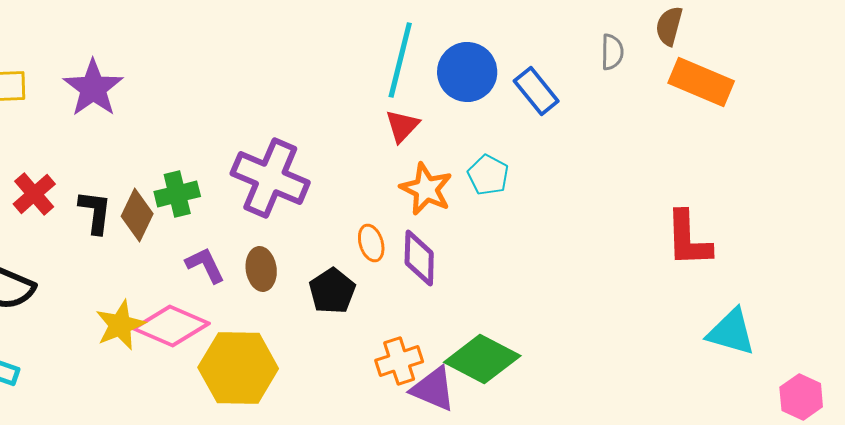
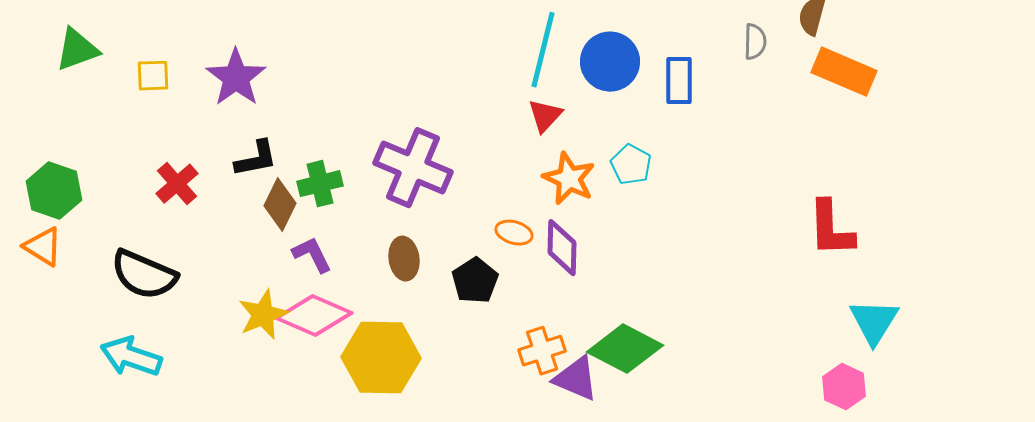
blue rectangle: (536, 91) -> (679, 81), turned 39
black L-shape: (95, 212) -> (256, 159), moved, turned 72
orange ellipse: (371, 243) -> (514, 233), turned -57
purple L-shape: (205, 265) -> (312, 255), moved
cyan triangle: (731, 332) -> (874, 322), turned 46
pink hexagon: (801, 397) -> (844, 387), moved

